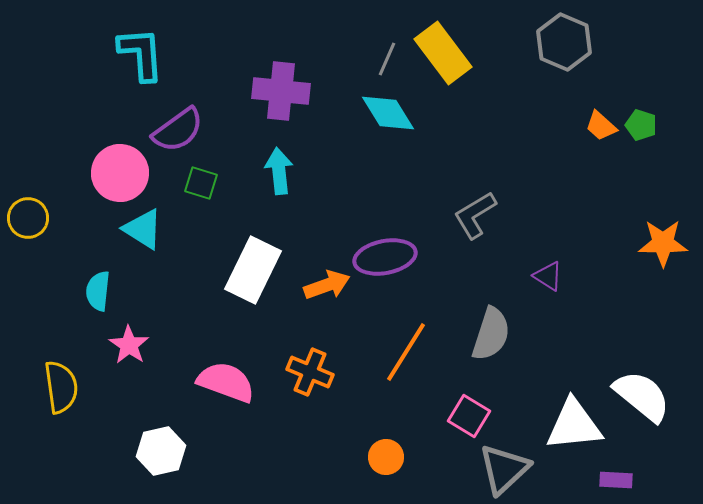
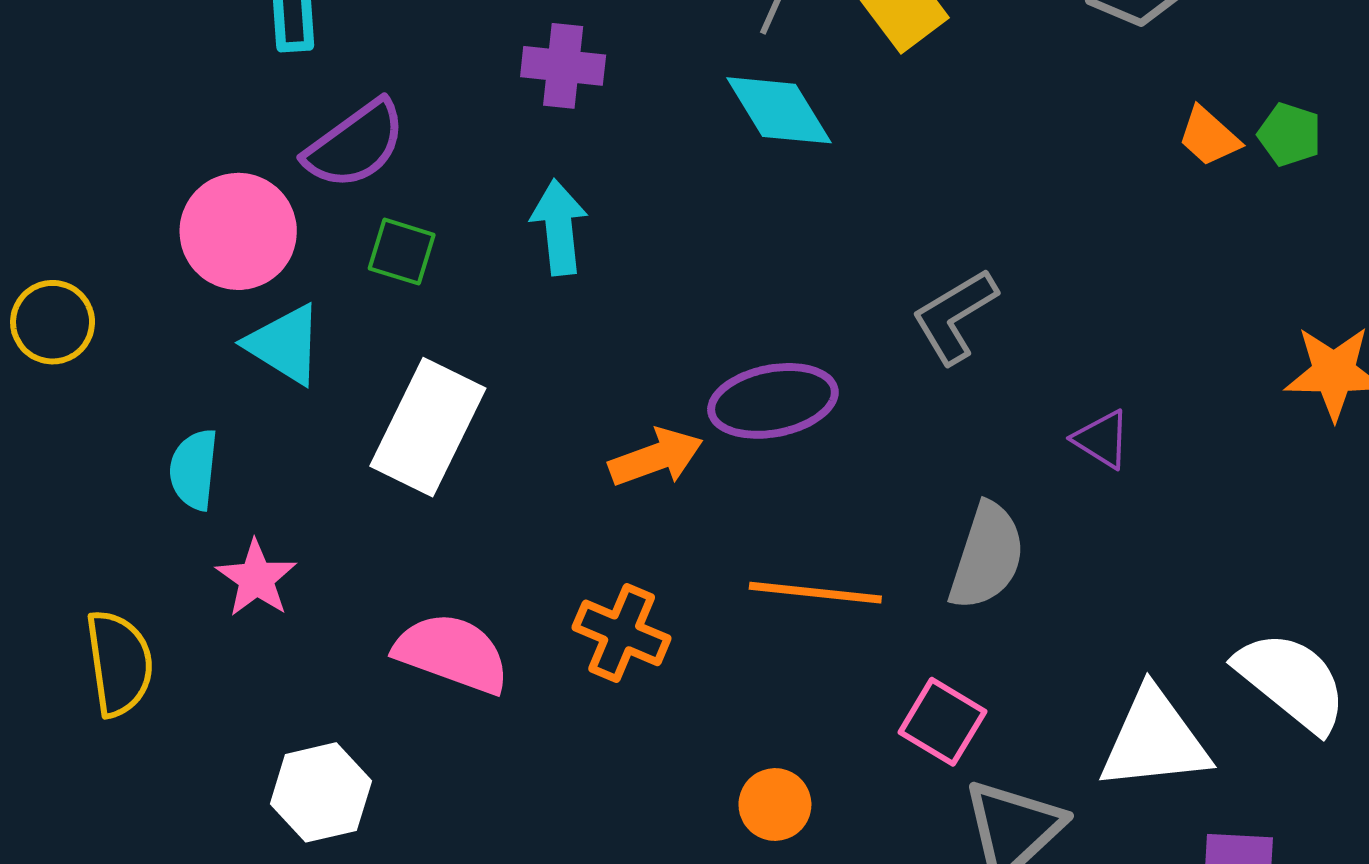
purple cross: (281, 91) -> (563, 66), size x0.7
white rectangle: (253, 270) -> (428, 427), moved
orange line: (406, 352) -> (815, 593), turned 64

